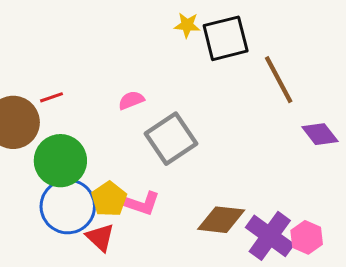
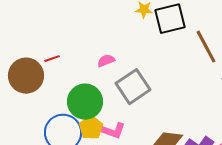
green circle: (60, 161) -> (85, 102), moved

